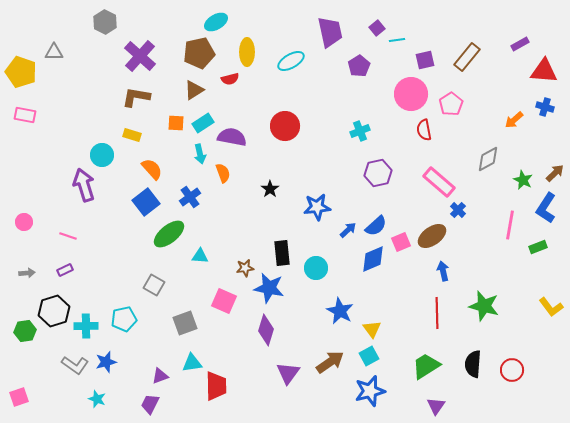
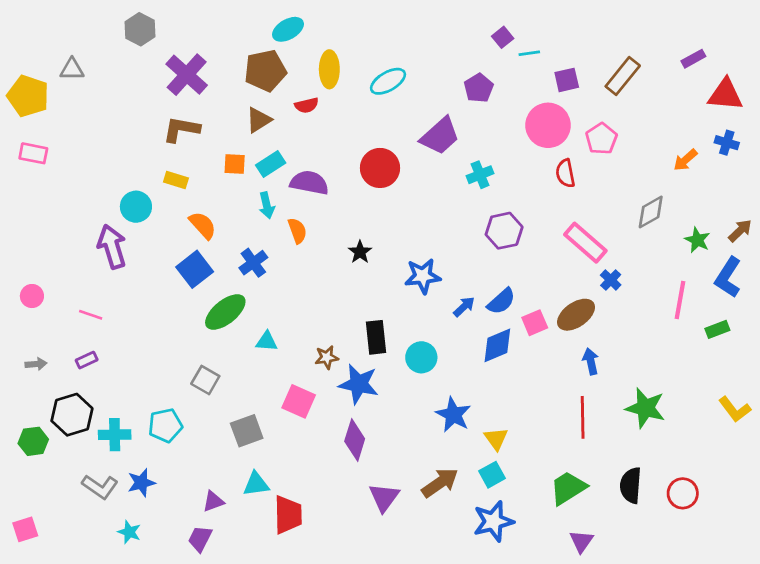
purple trapezoid: (330, 32) -> (440, 136), moved, turned 60

